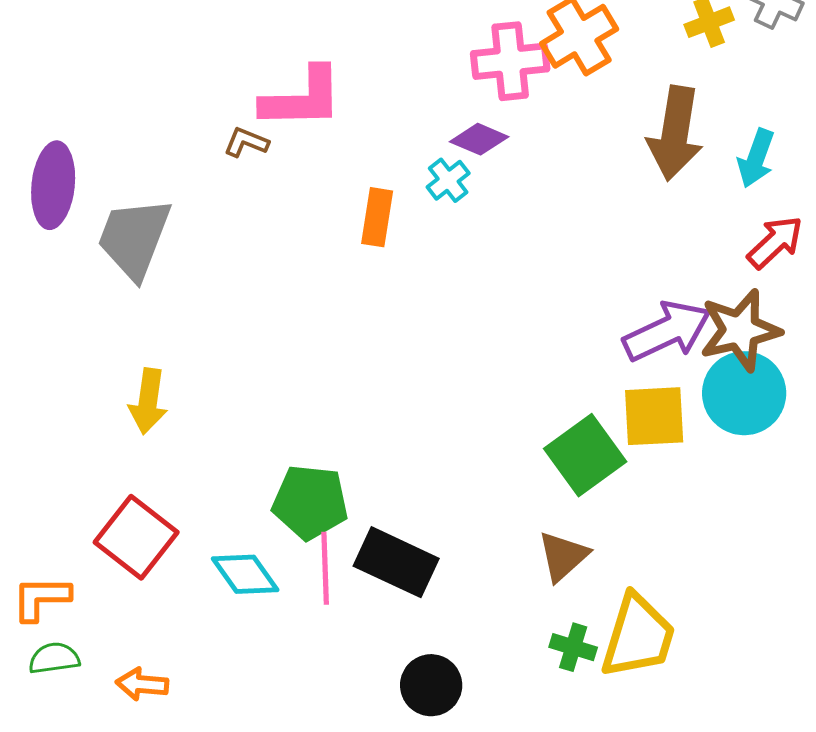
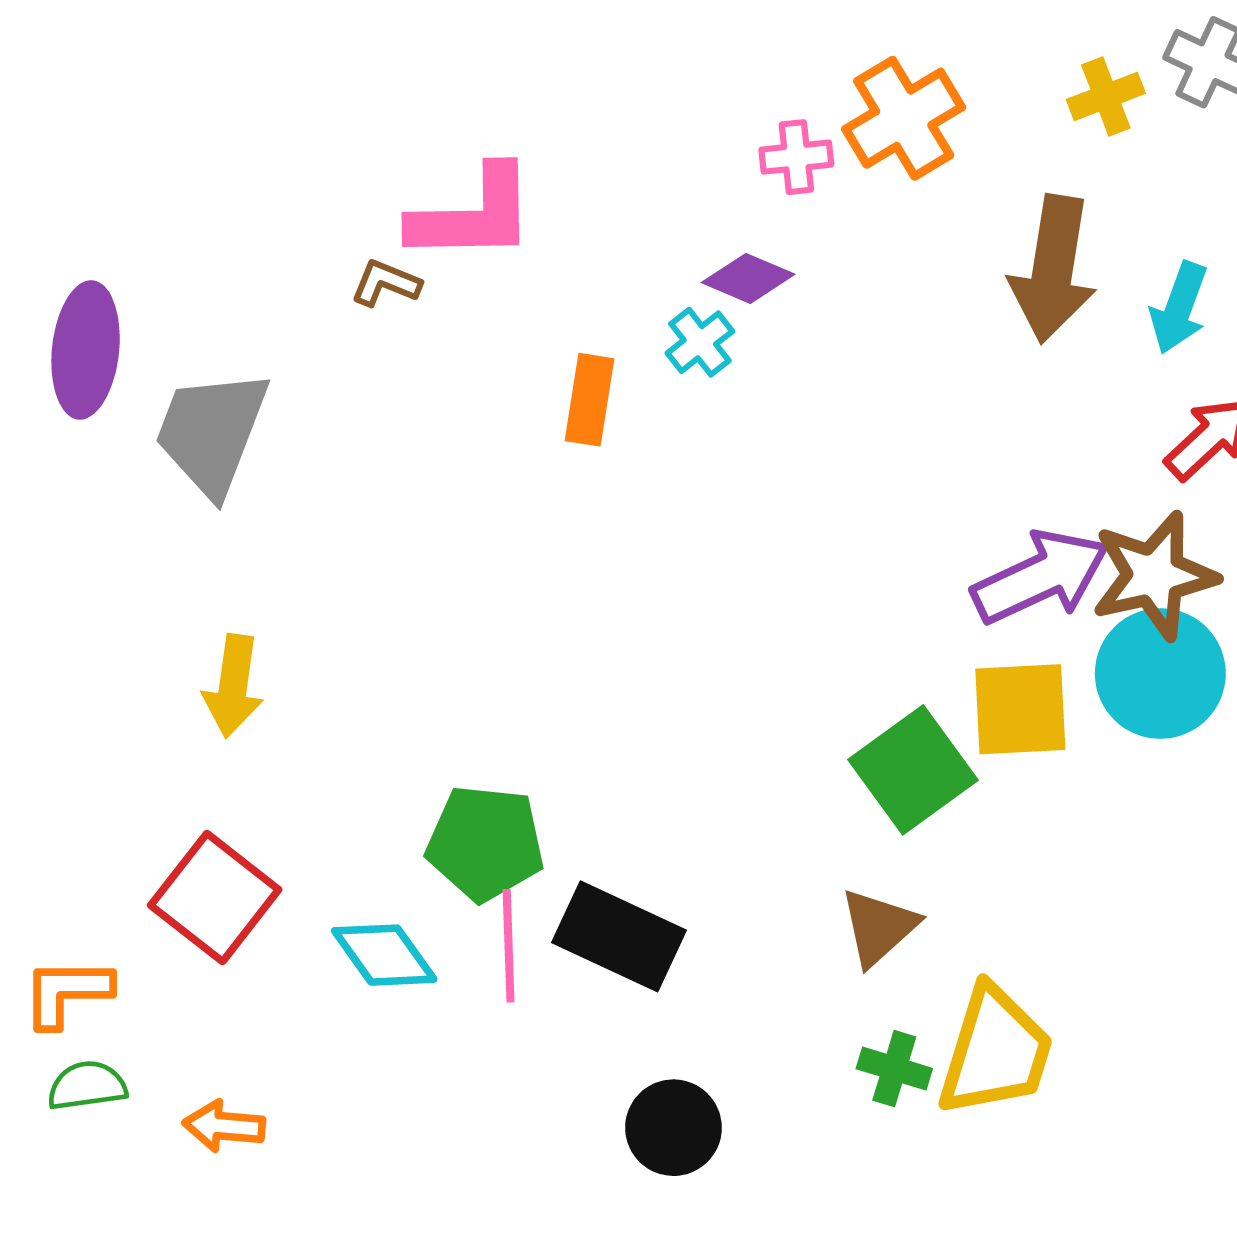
pink cross: (510, 61) -> (796, 157), size x0.6

